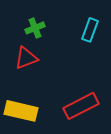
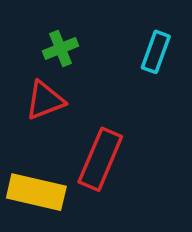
red rectangle: (81, 106) -> (100, 159), moved, turned -40

